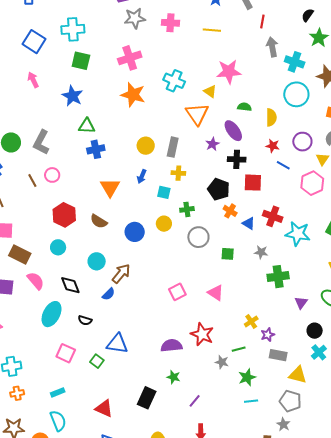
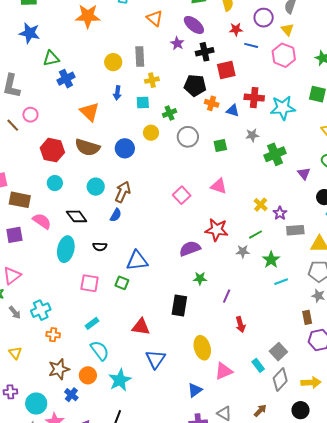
orange triangle: (197, 114) -> (155, 18), size x0.7
brown semicircle: (99, 221) -> (87, 147), size x1.4
orange cross: (17, 393) -> (53, 335), turned 32

